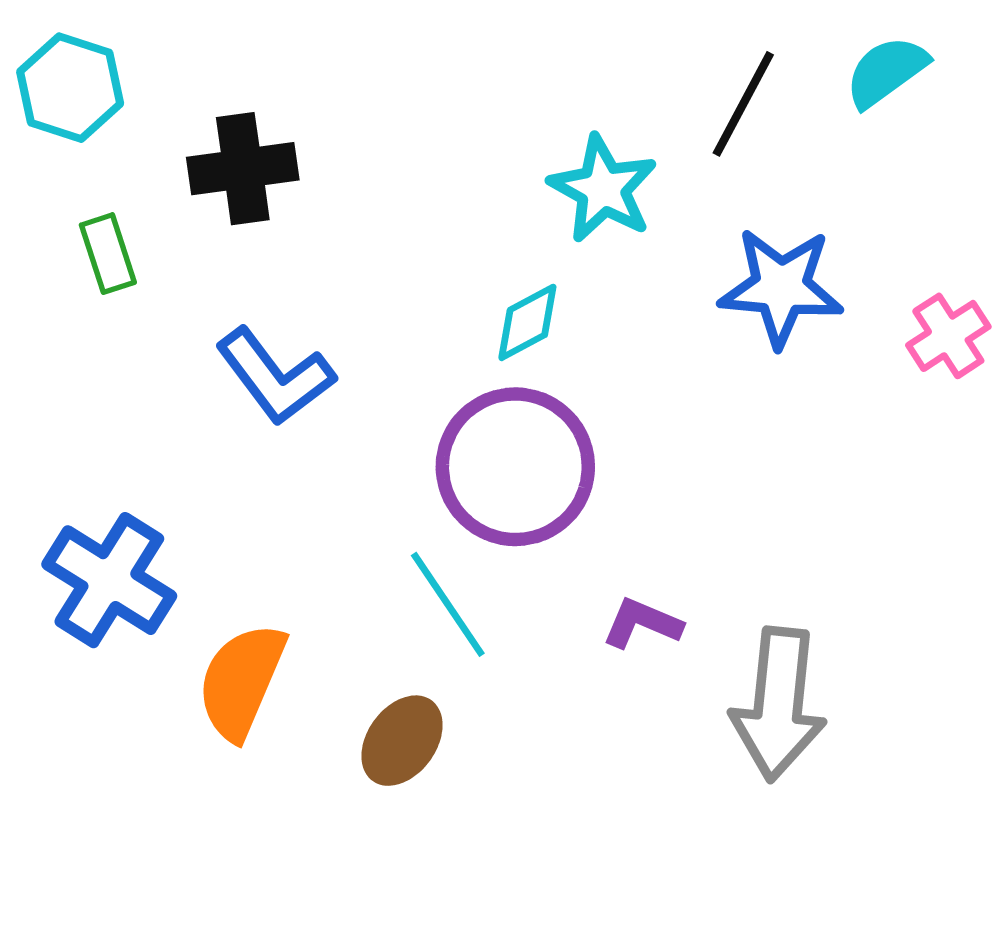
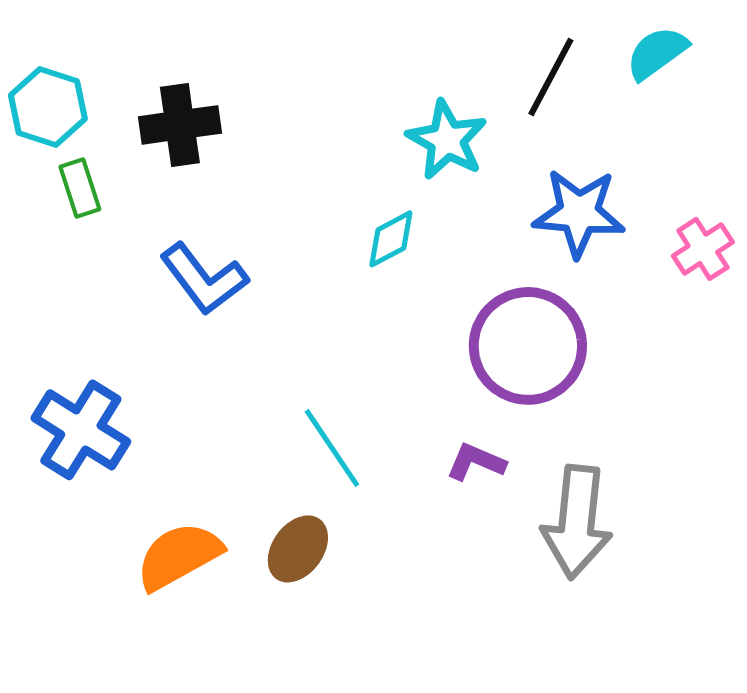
cyan hexagon: (70, 88) -> (48, 107), moved
purple circle: (515, 467) -> (528, 346), moved
orange semicircle: (241, 681) -> (179, 556), moved, turned 38

